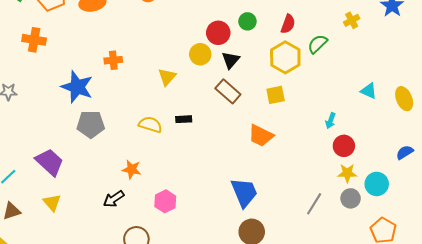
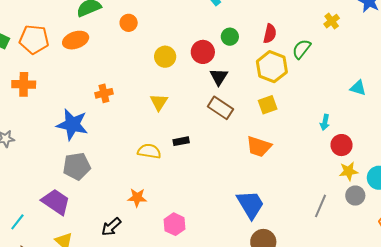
yellow circle: (200, 54) -> (165, 57), moved
gray pentagon: (91, 124) -> (77, 166), moved
black arrow: (114, 199) -> (111, 227), moved

